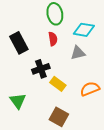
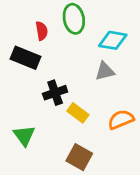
red semicircle: (53, 39) -> (42, 31), moved
black rectangle: (19, 43) -> (26, 58), turned -40

